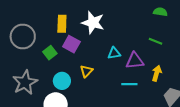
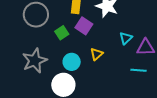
cyan triangle: (114, 53) -> (126, 38), turned -40

